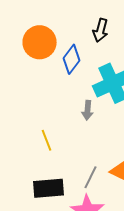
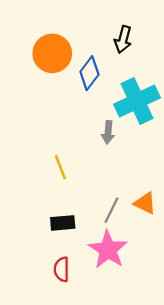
black rectangle: (48, 188) -> (63, 223), size x0.7

